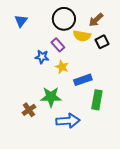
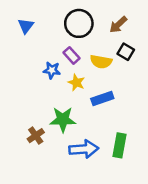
yellow semicircle: (82, 36) -> (101, 62), moved
black square: (102, 42) -> (126, 52), turned -32
green rectangle: (97, 100) -> (120, 145), moved

